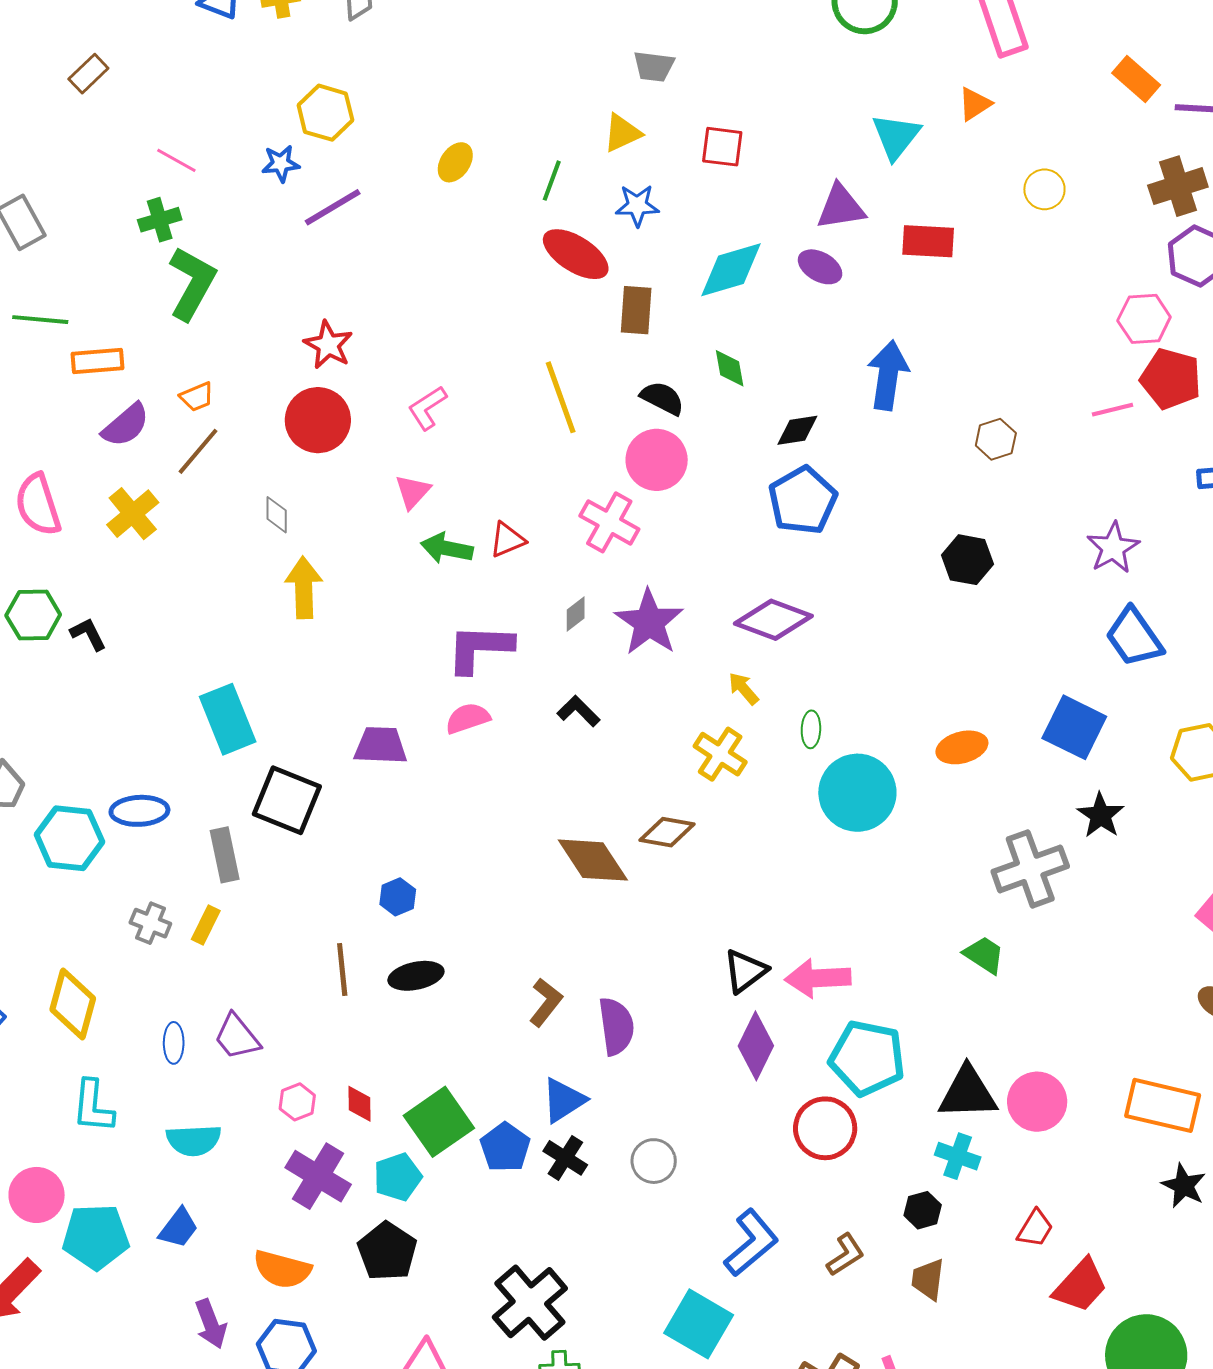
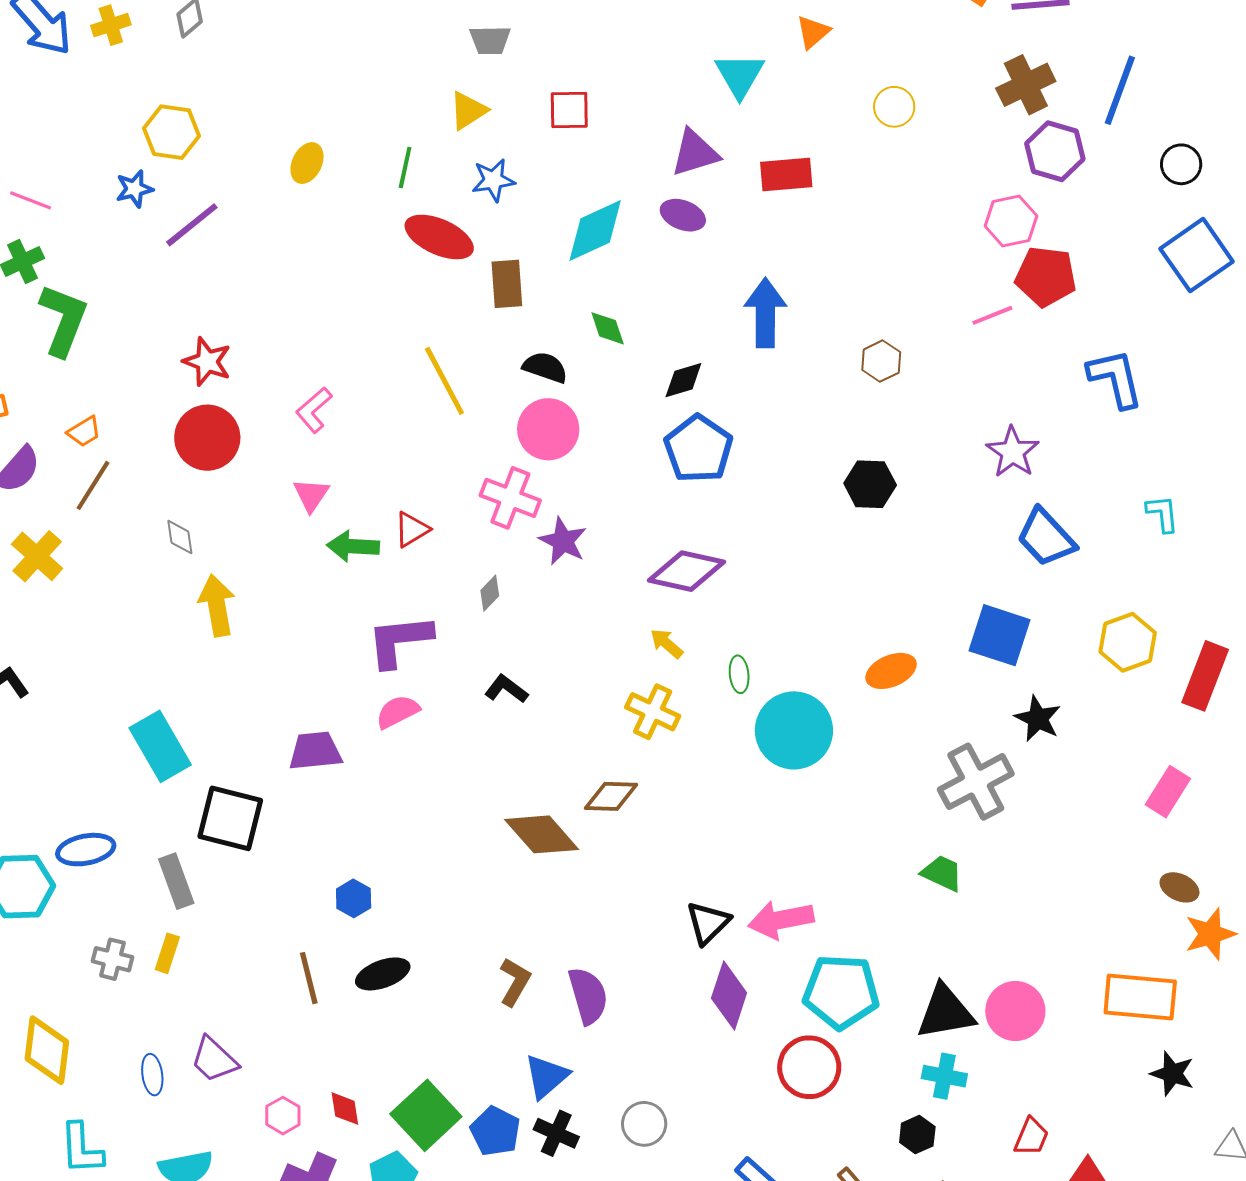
purple star: (649, 622) -> (563, 541), moved, size x0.7

